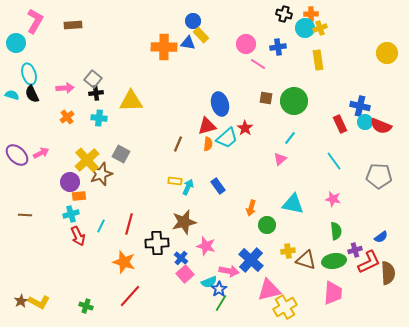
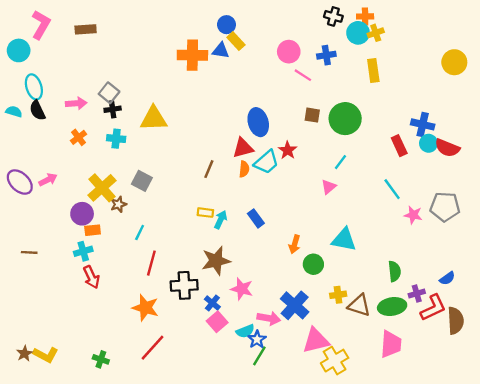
brown star: (101, 174) -> (118, 204), size x0.6
pink star: (333, 199) -> (413, 215), moved
cyan line: (101, 226) -> (140, 233), moved

